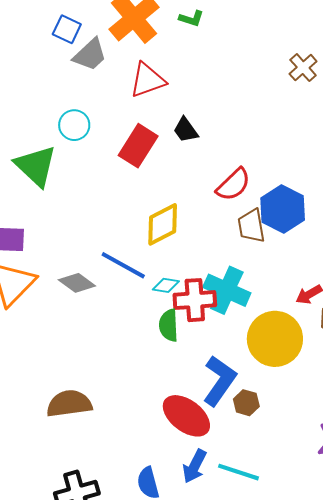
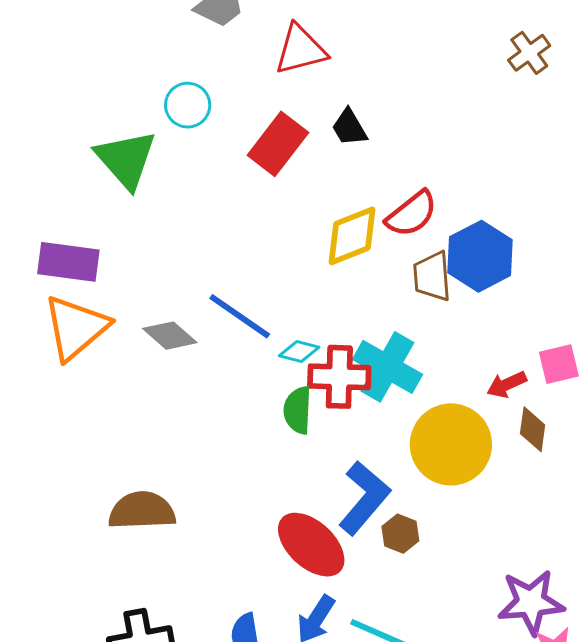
yellow diamond: (163, 224) -> (352, 236), moved

